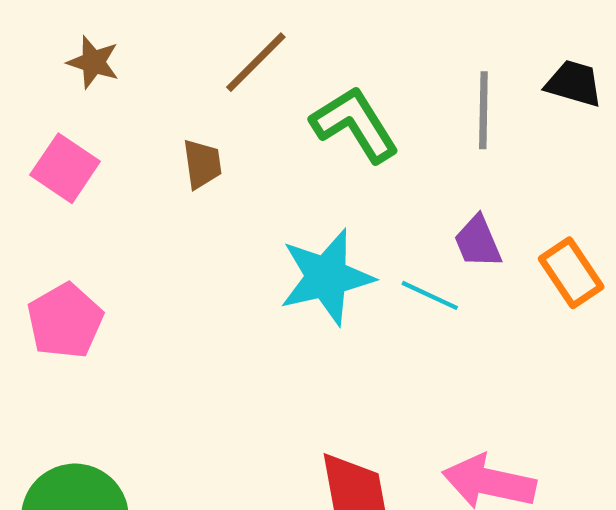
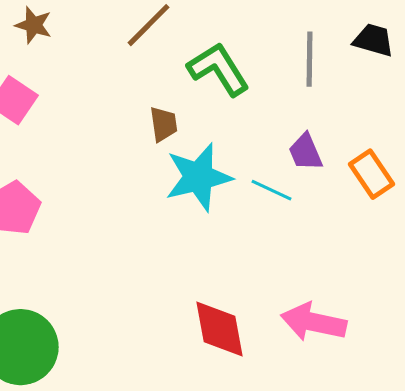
brown trapezoid: (202, 164) -> (164, 124), moved

